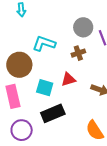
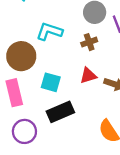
red triangle: (68, 79) -> (88, 75), moved

